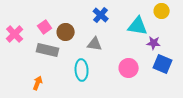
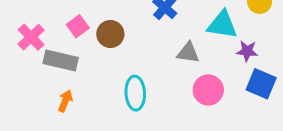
gray triangle: (95, 44) -> (188, 53), moved
gray rectangle: (48, 50) -> (61, 60), moved
orange arrow: (38, 83) -> (65, 101), moved

